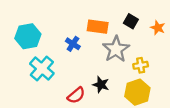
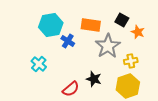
orange star: (158, 28) -> (138, 32), moved
cyan hexagon: (28, 36) -> (51, 25), moved
cyan cross: (42, 68) -> (39, 64), size x0.7

